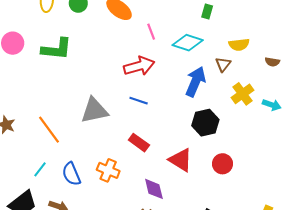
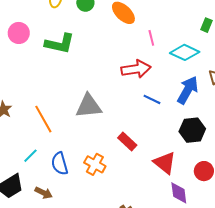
blue line: (139, 101) -> (152, 99), moved
purple diamond: (154, 189) -> (179, 193), moved

